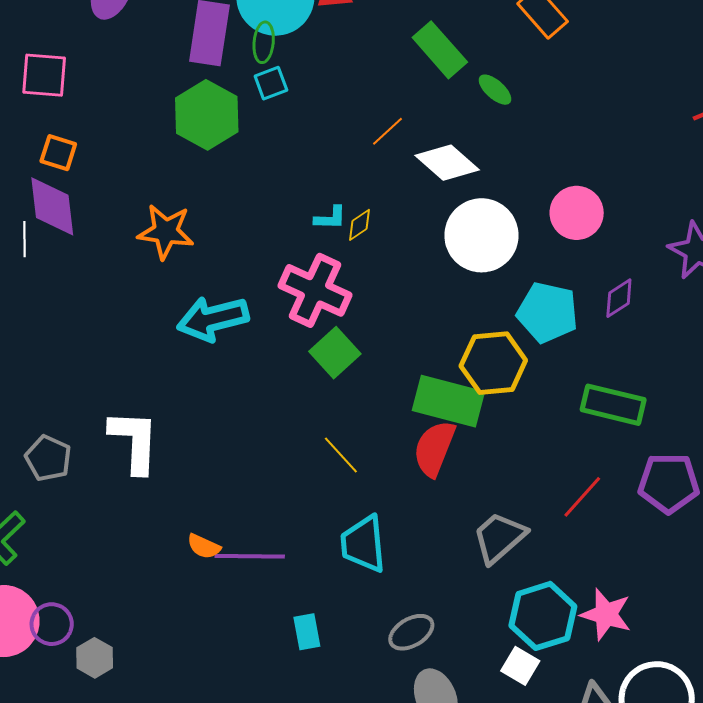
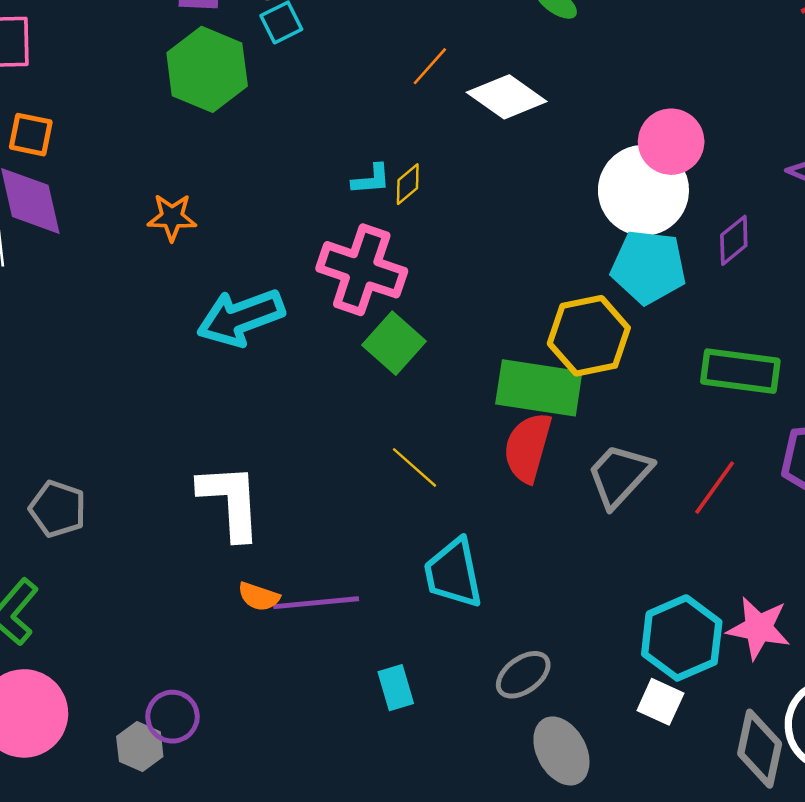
orange star: (166, 232) -> (172, 217), size x0.7
white circle: (481, 235) -> (643, 190), moved
white L-shape: (134, 441) -> (230, 501), moved
gray trapezoid: (499, 538) -> (619, 475), moved
purple circle: (52, 624) -> (172, 717), moved

